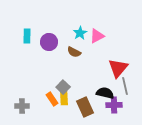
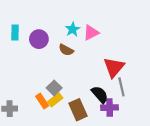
black semicircle: (105, 93) -> (100, 94), turned 36
yellow rectangle: (64, 98) -> (55, 100), turned 56

